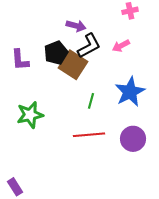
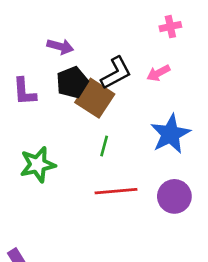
purple arrow: (76, 26) -> (60, 46), moved
green line: (91, 101) -> (104, 146), moved

